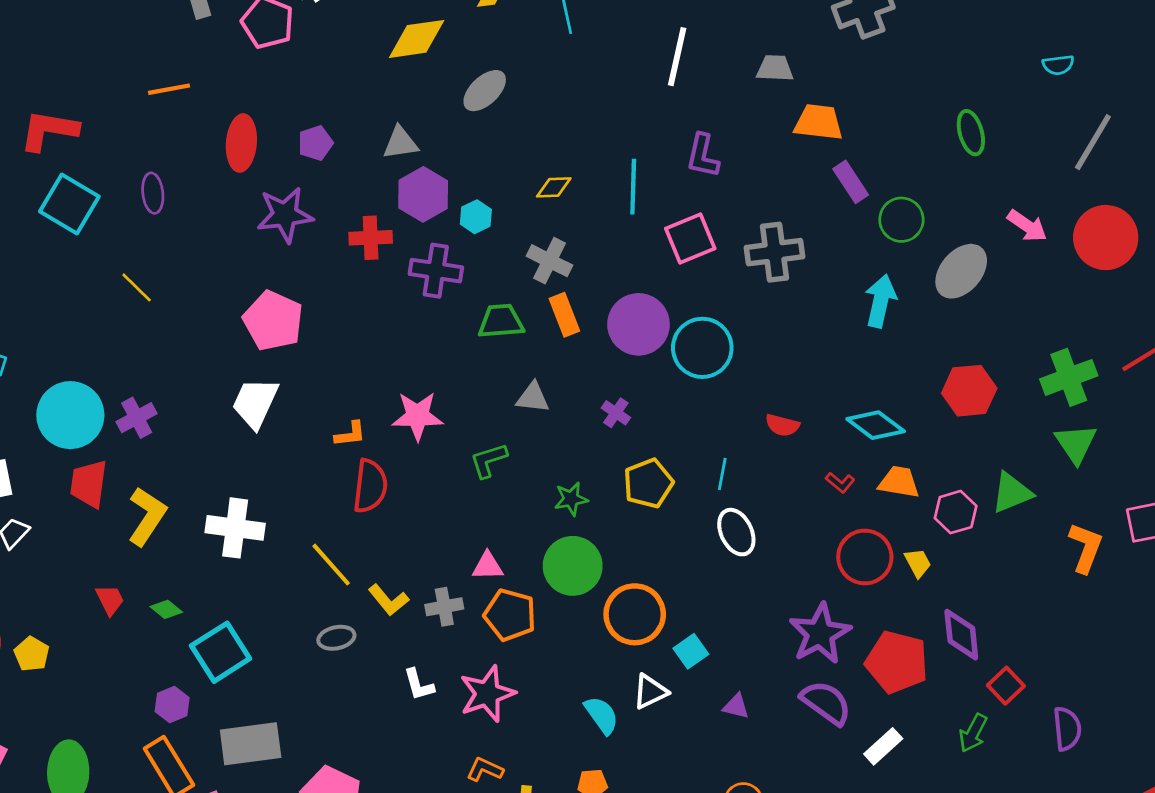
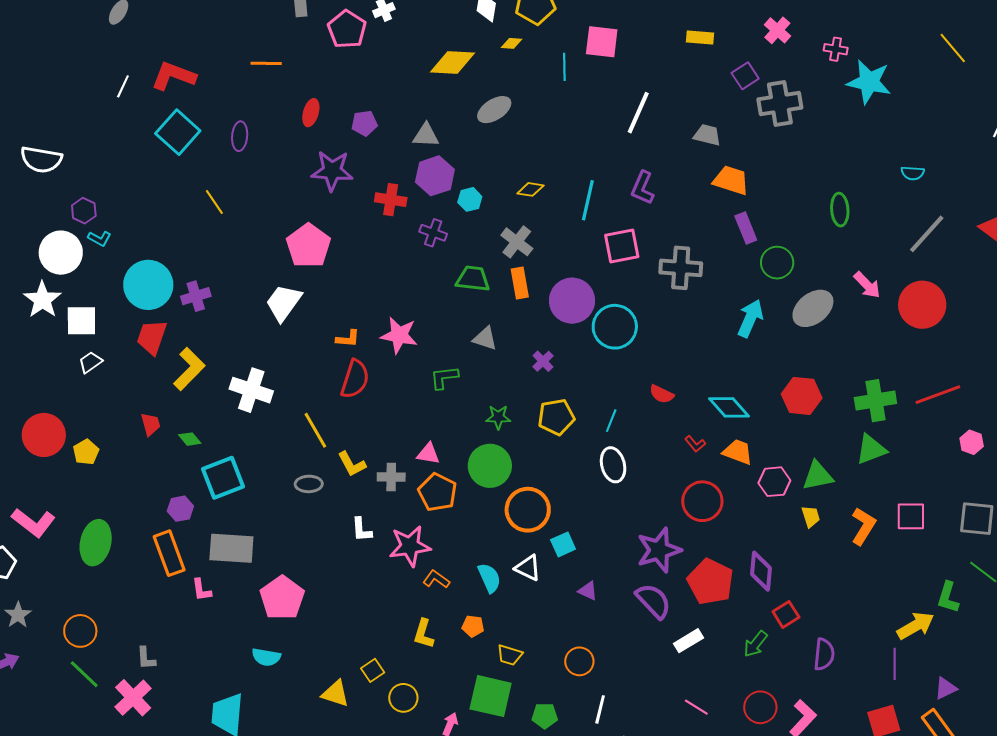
red ellipse: (241, 143) -> (311, 113), size x0.7
purple cross: (436, 271) -> (433, 233), size x0.7
green triangle: (1076, 444) -> (871, 449), turned 32
yellow trapezoid: (918, 563) -> (811, 517), moved
white triangle: (650, 692) -> (528, 568), turned 40
orange L-shape: (485, 769) -> (436, 579), moved

